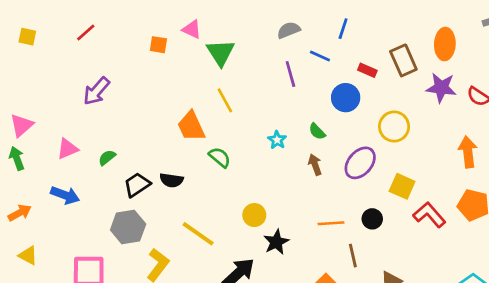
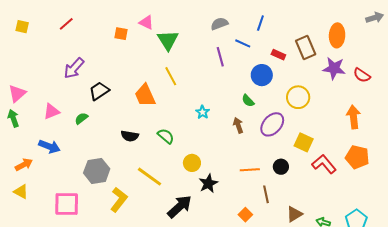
green semicircle: (317, 132) -> (248, 101), moved
cyan star: (277, 140) -> (203, 112), moved
green semicircle: (220, 157) -> (166, 136), moved
black trapezoid: (137, 185) -> (99, 91), moved
orange arrow: (20, 213) -> (24, 165), moved

